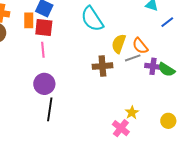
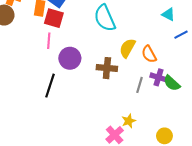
gray line: (133, 58) -> (139, 85), moved, turned -63
purple circle: (44, 84) -> (70, 58), moved
black line: (50, 109) -> (50, 86), moved

